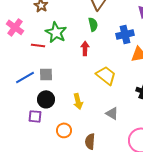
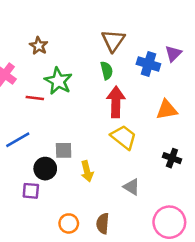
blue cross: (125, 34) -> (148, 64), moved, turned 30
red arrow: (85, 48) -> (116, 102), moved, size x1.6
gray square: (46, 74) -> (64, 150), moved
orange circle: (64, 130) -> (69, 223), moved

